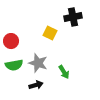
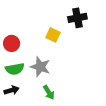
green arrow: (64, 72) -> (49, 92), moved
black arrow: (36, 85) -> (12, 90), moved

